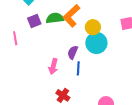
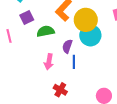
green semicircle: (55, 18) -> (46, 31), moved
yellow circle: (93, 27) -> (86, 20), size x1.5

